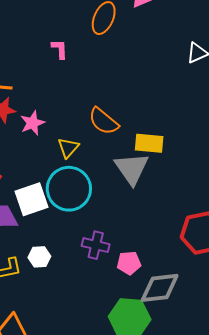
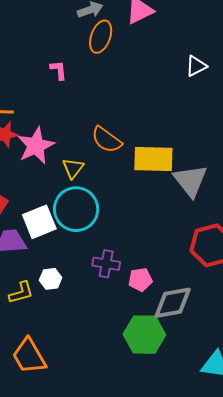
pink star: (32, 123) -> (36, 146), size x1.5
yellow rectangle: (149, 143) -> (153, 159), size x1.4
gray triangle: (132, 168) -> (190, 181), moved

